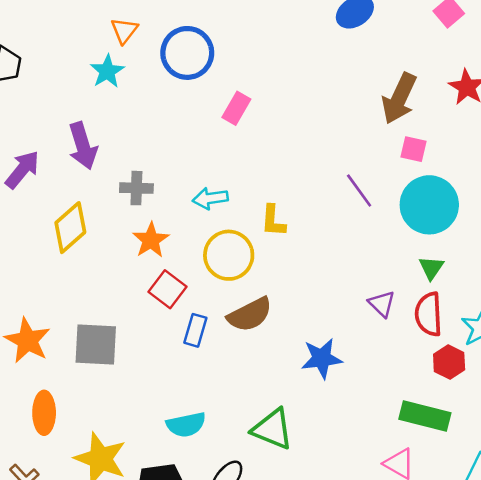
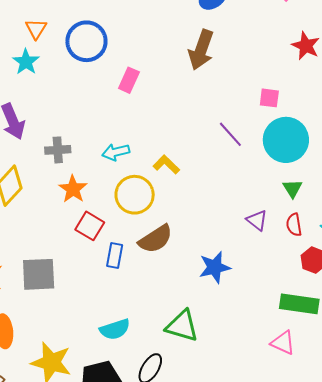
brown arrow: (399, 98) -> (201, 50), moved
yellow L-shape: (273, 221) -> (166, 164), turned 136
red semicircle: (429, 314) -> (294, 225), size x0.7

